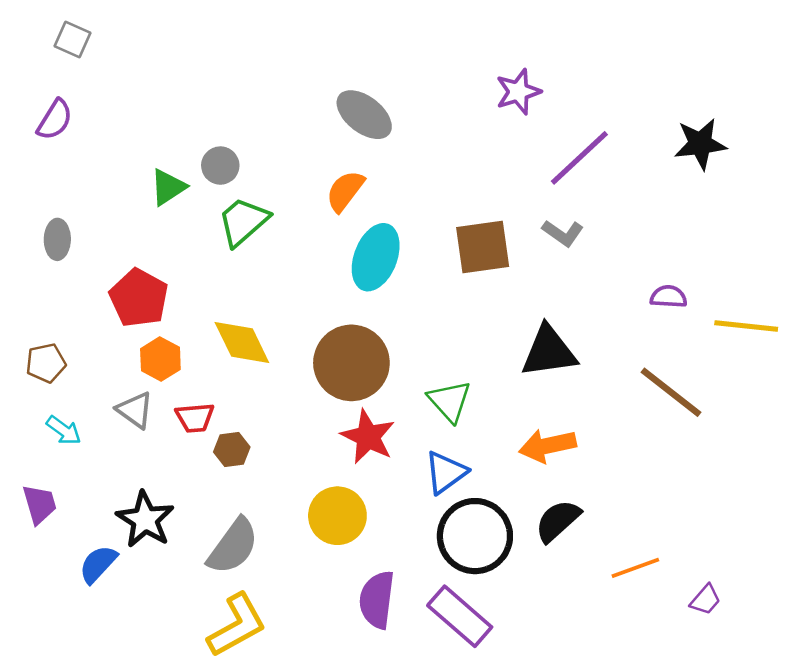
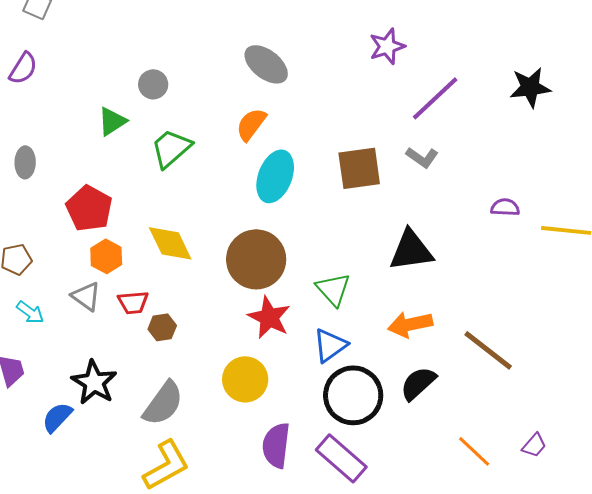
gray circle: (220, 166) -> (153, 84), moved
brown line: (671, 392) -> (488, 350), moved
orange line: (635, 568) -> (474, 451), moved, turned 63

